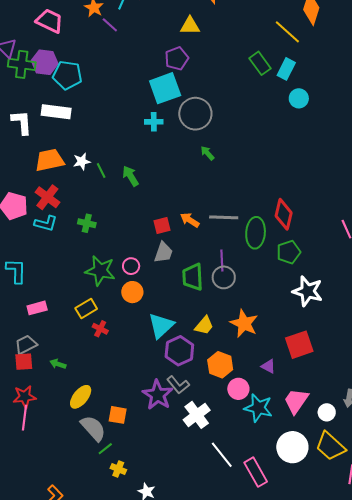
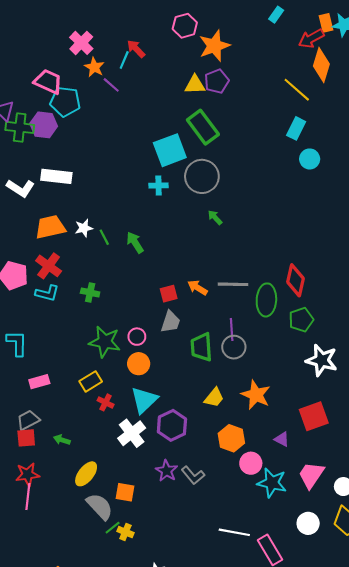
purple pentagon: (177, 59) -> (217, 81), moved
green rectangle: (260, 63) -> (203, 127), moved, size x1.4
cyan pentagon: (67, 75) -> (65, 102), moved
white L-shape: (22, 122) -> (21, 188), turned 128
cyan triangle: (161, 326) -> (144, 400), moved
purple hexagon: (179, 351) -> (172, 425), moved
gray L-shape: (178, 385) -> (193, 475), moved
purple star: (158, 395) -> (166, 471), size x0.7
white cross: (197, 415) -> (132, 433), moved
white circle: (292, 447) -> (308, 523), size x0.7
white line: (222, 455) -> (234, 532), turned -40
yellow cross: (118, 469) -> (125, 532), moved

